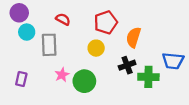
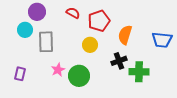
purple circle: (19, 13) -> (37, 12), moved
red semicircle: (63, 19) -> (73, 13), moved
blue trapezoid: (173, 61) -> (162, 40), moved

